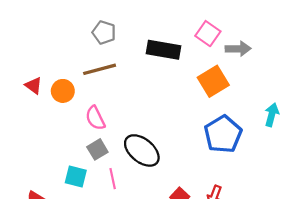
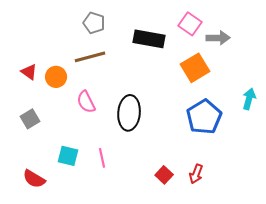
gray square: (97, 149) -> (30, 119), moved
black ellipse: (142, 150) -> (129, 113), moved, turned 56

